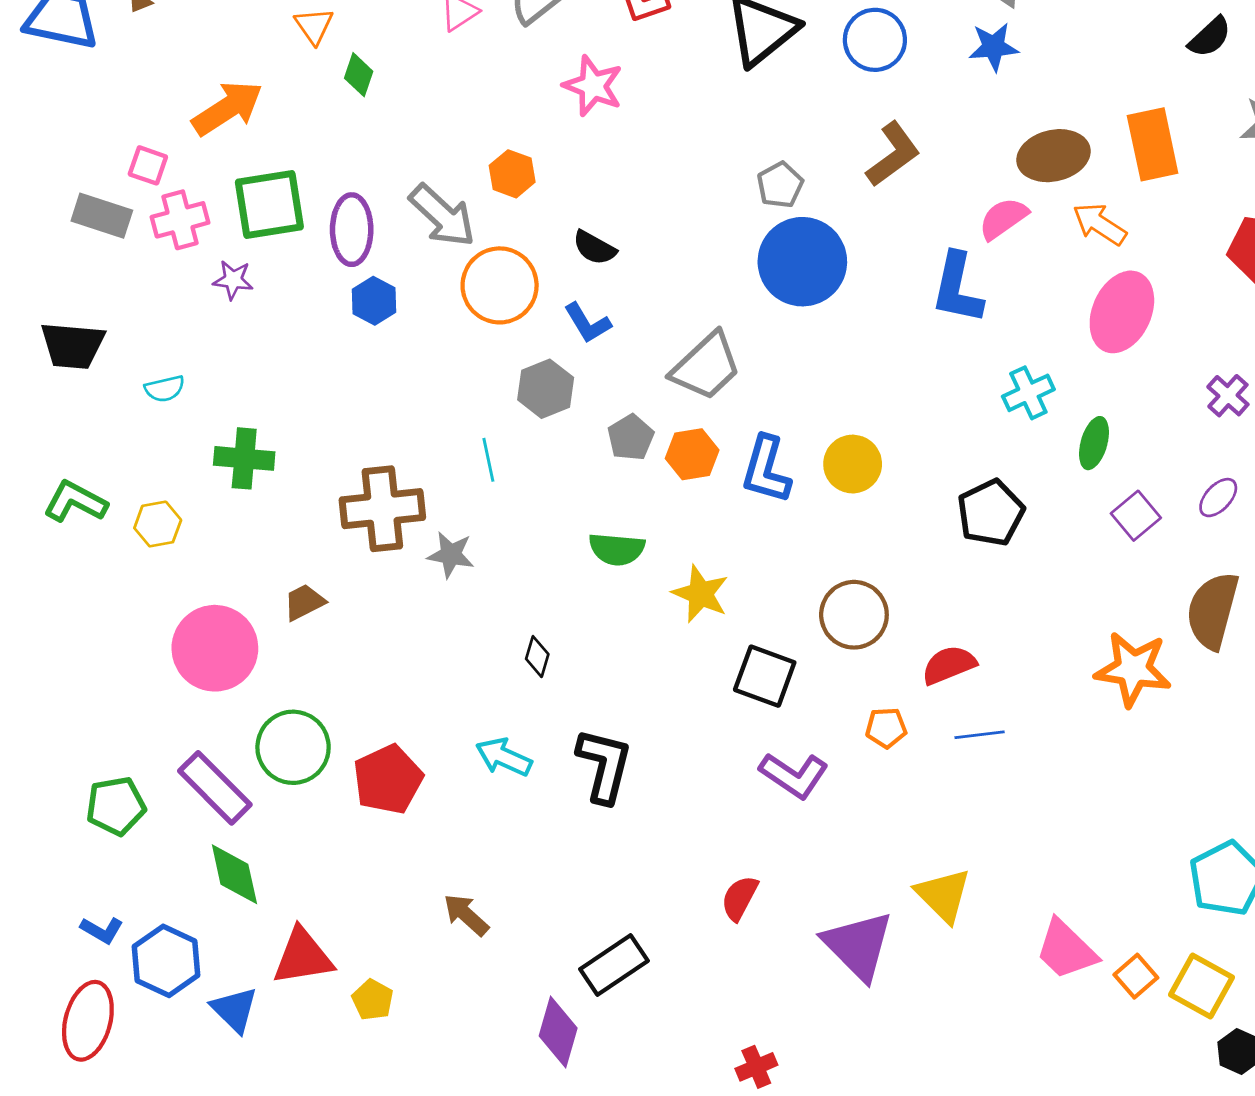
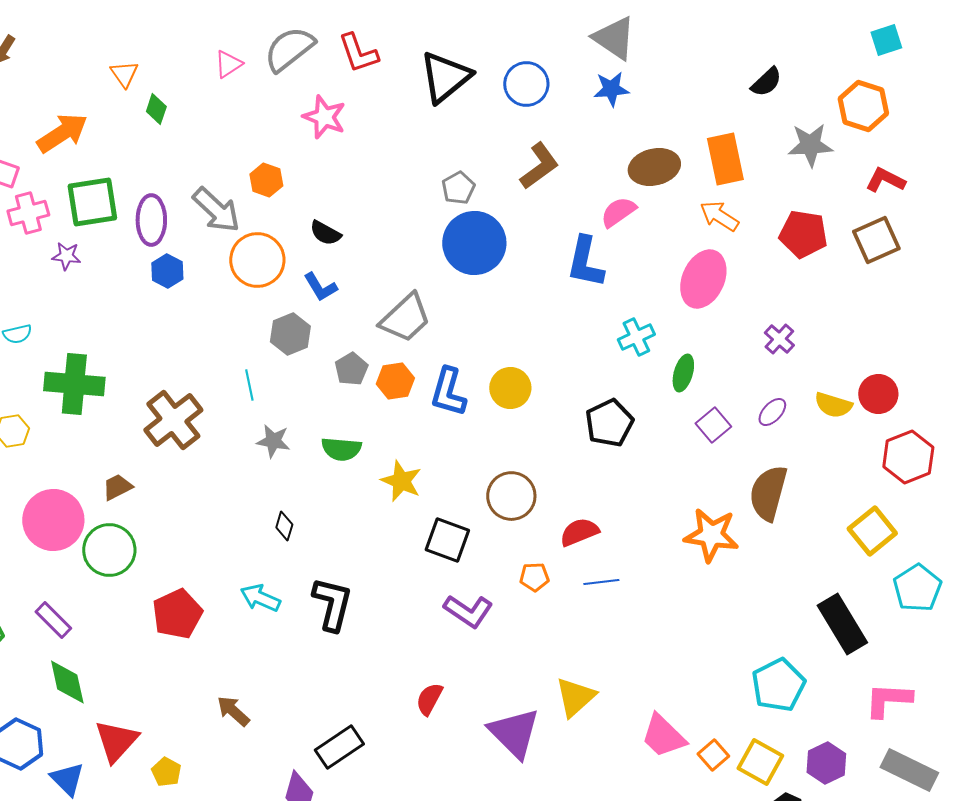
orange arrow: (1100, 224) -> (719, 216), moved
green cross: (244, 458) -> (74, 384), size x1.4
brown cross: (382, 509) -> (173, 420), turned -32
gray star: (451, 555) -> (273, 441), moved
green circle: (293, 747) -> (109, 550), moved
purple rectangle: (215, 788) -> (53, 620), size x0.7
yellow triangle: (943, 895) -> (575, 697), turned 33
red triangle: (303, 957) -> (116, 741), turned -39

